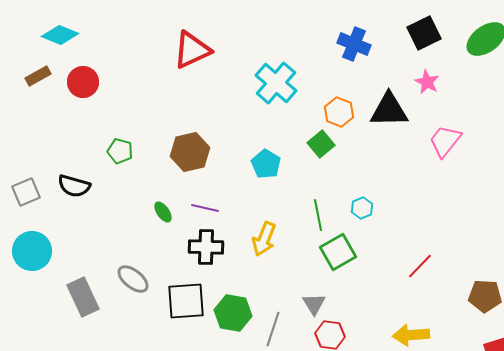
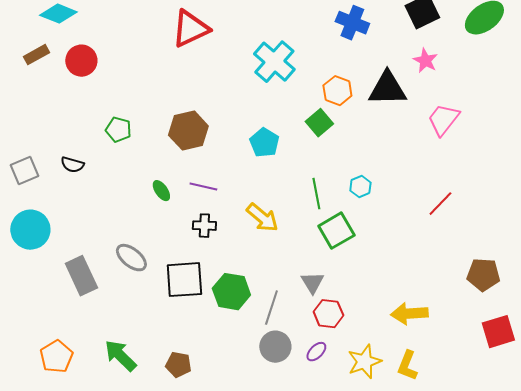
black semicircle: (74, 186) -> (72, 165), size x0.7
yellow arrow: (264, 239) -> (262, 218), turned -72
black cross: (206, 247) -> (204, 226), size x0.7
red line: (420, 266) -> (440, 204), moved

